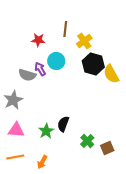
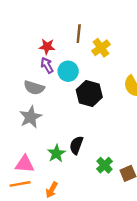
black hexagon: (93, 64) -> (89, 94), moved
purple arrow: (40, 69) -> (47, 65), moved
gray star: (13, 100) -> (31, 117), moved
pink triangle: (16, 130) -> (25, 164), moved

